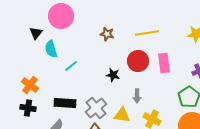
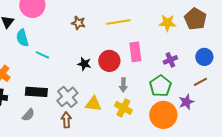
red circle: (138, 61) -> (109, 61), moved
cyan line: (71, 66) -> (42, 55), turned 64
gray arrow: (137, 96) -> (123, 85), moved

